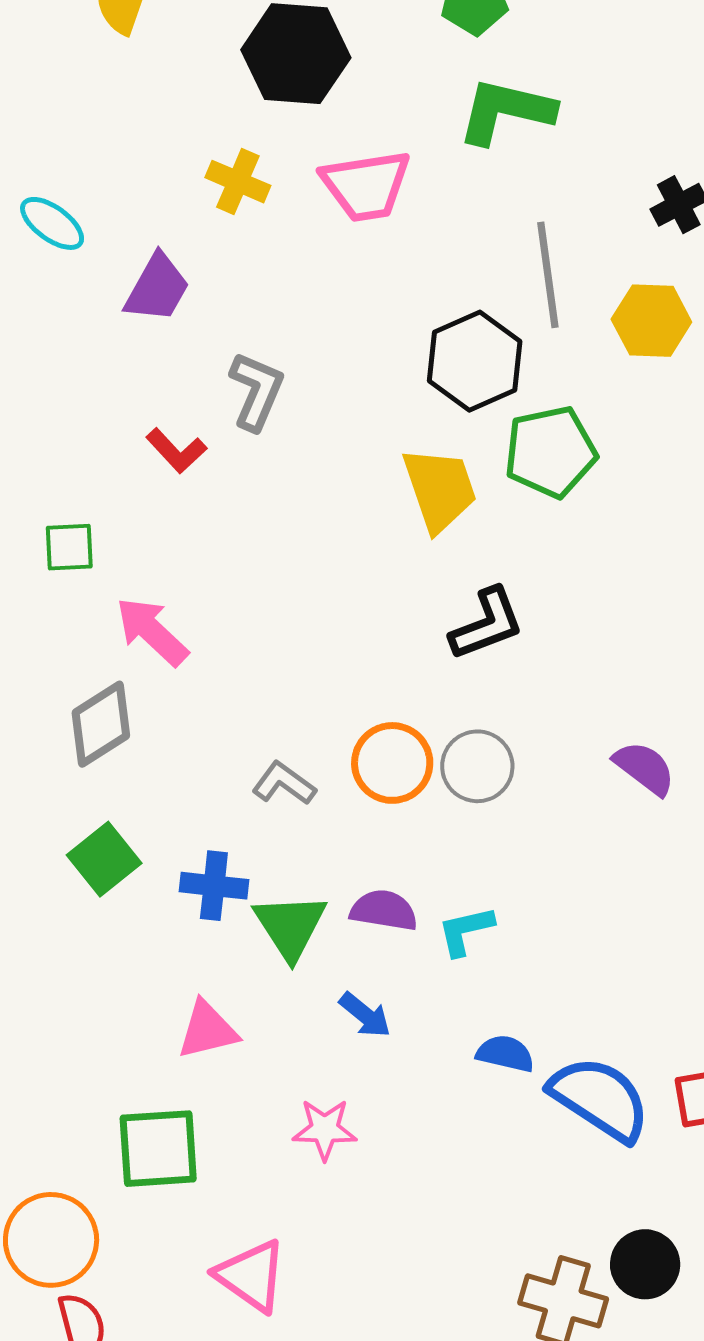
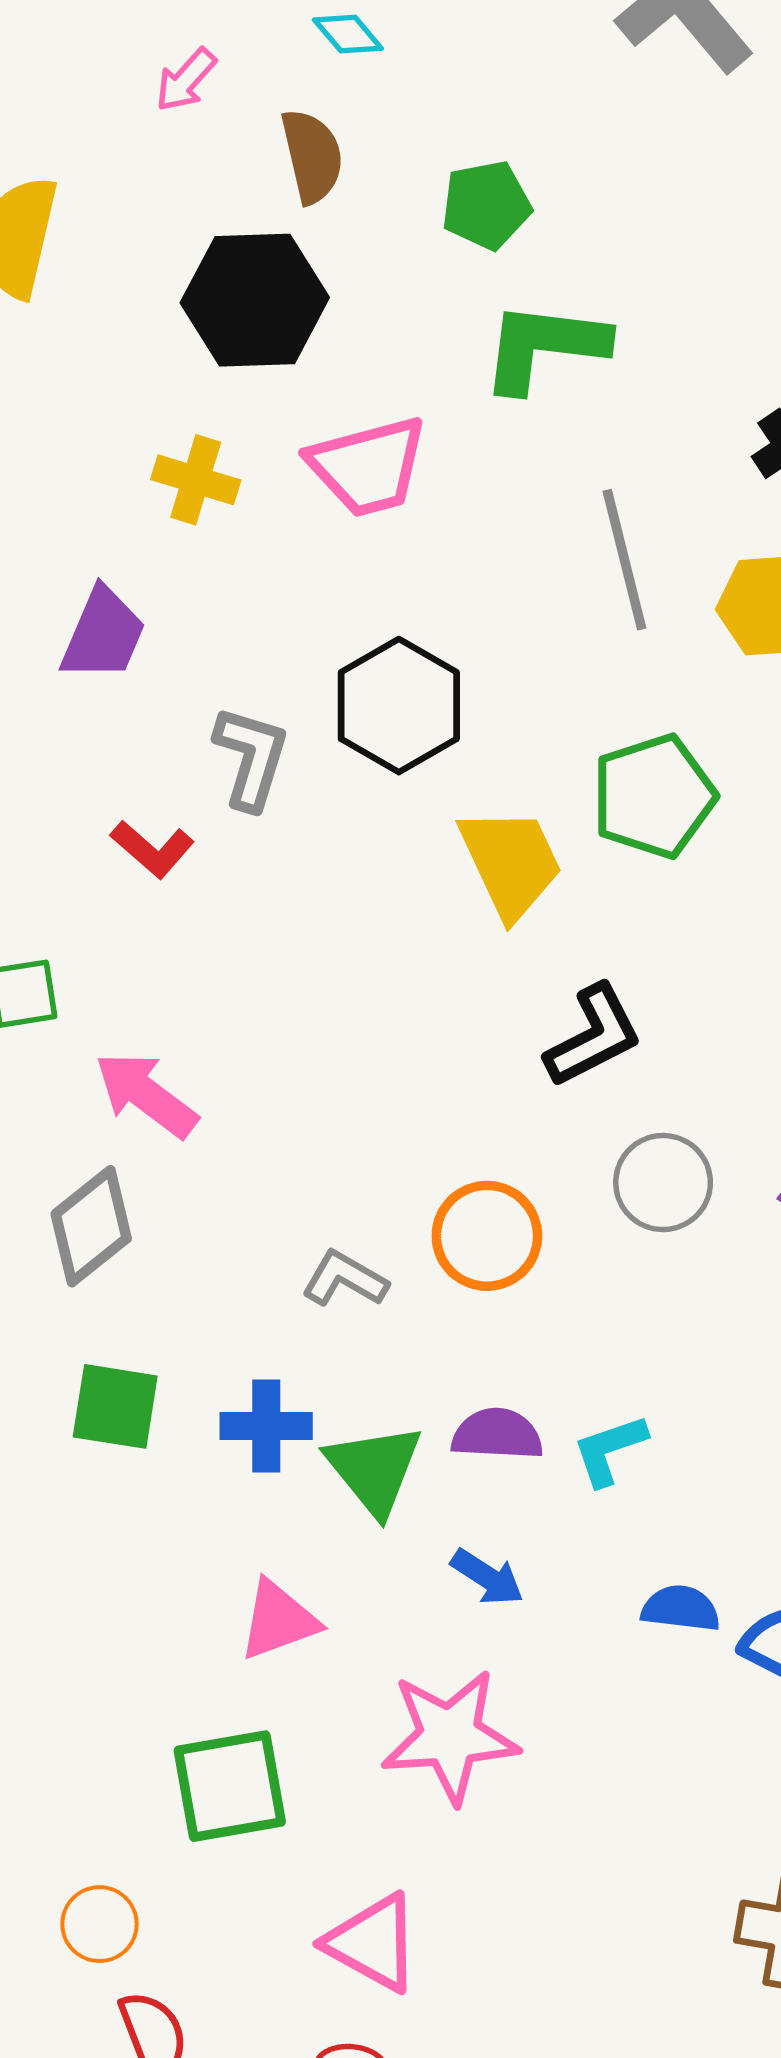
black hexagon: (475, 361) -> (399, 706), moved
gray circle: (477, 766) -> (663, 1183), moved
green square: (104, 859) -> (115, 1406), turned -36
pink star: (325, 1129) -> (450, 1736), size x1.6
orange circle: (51, 1240) -> (99, 1924), size x0.6

